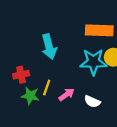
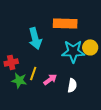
orange rectangle: (99, 30) -> (65, 23), moved
white semicircle: (92, 102) -> (72, 85), turned -104

